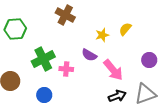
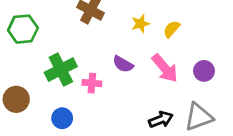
yellow star: (102, 35) -> (141, 24), moved
pink arrow: (113, 70) -> (165, 68), moved

